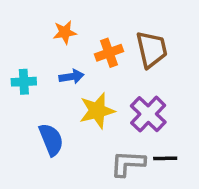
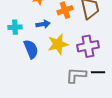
purple cross: (148, 114) -> (88, 46), turned 35
blue semicircle: (51, 140) -> (31, 49), moved

